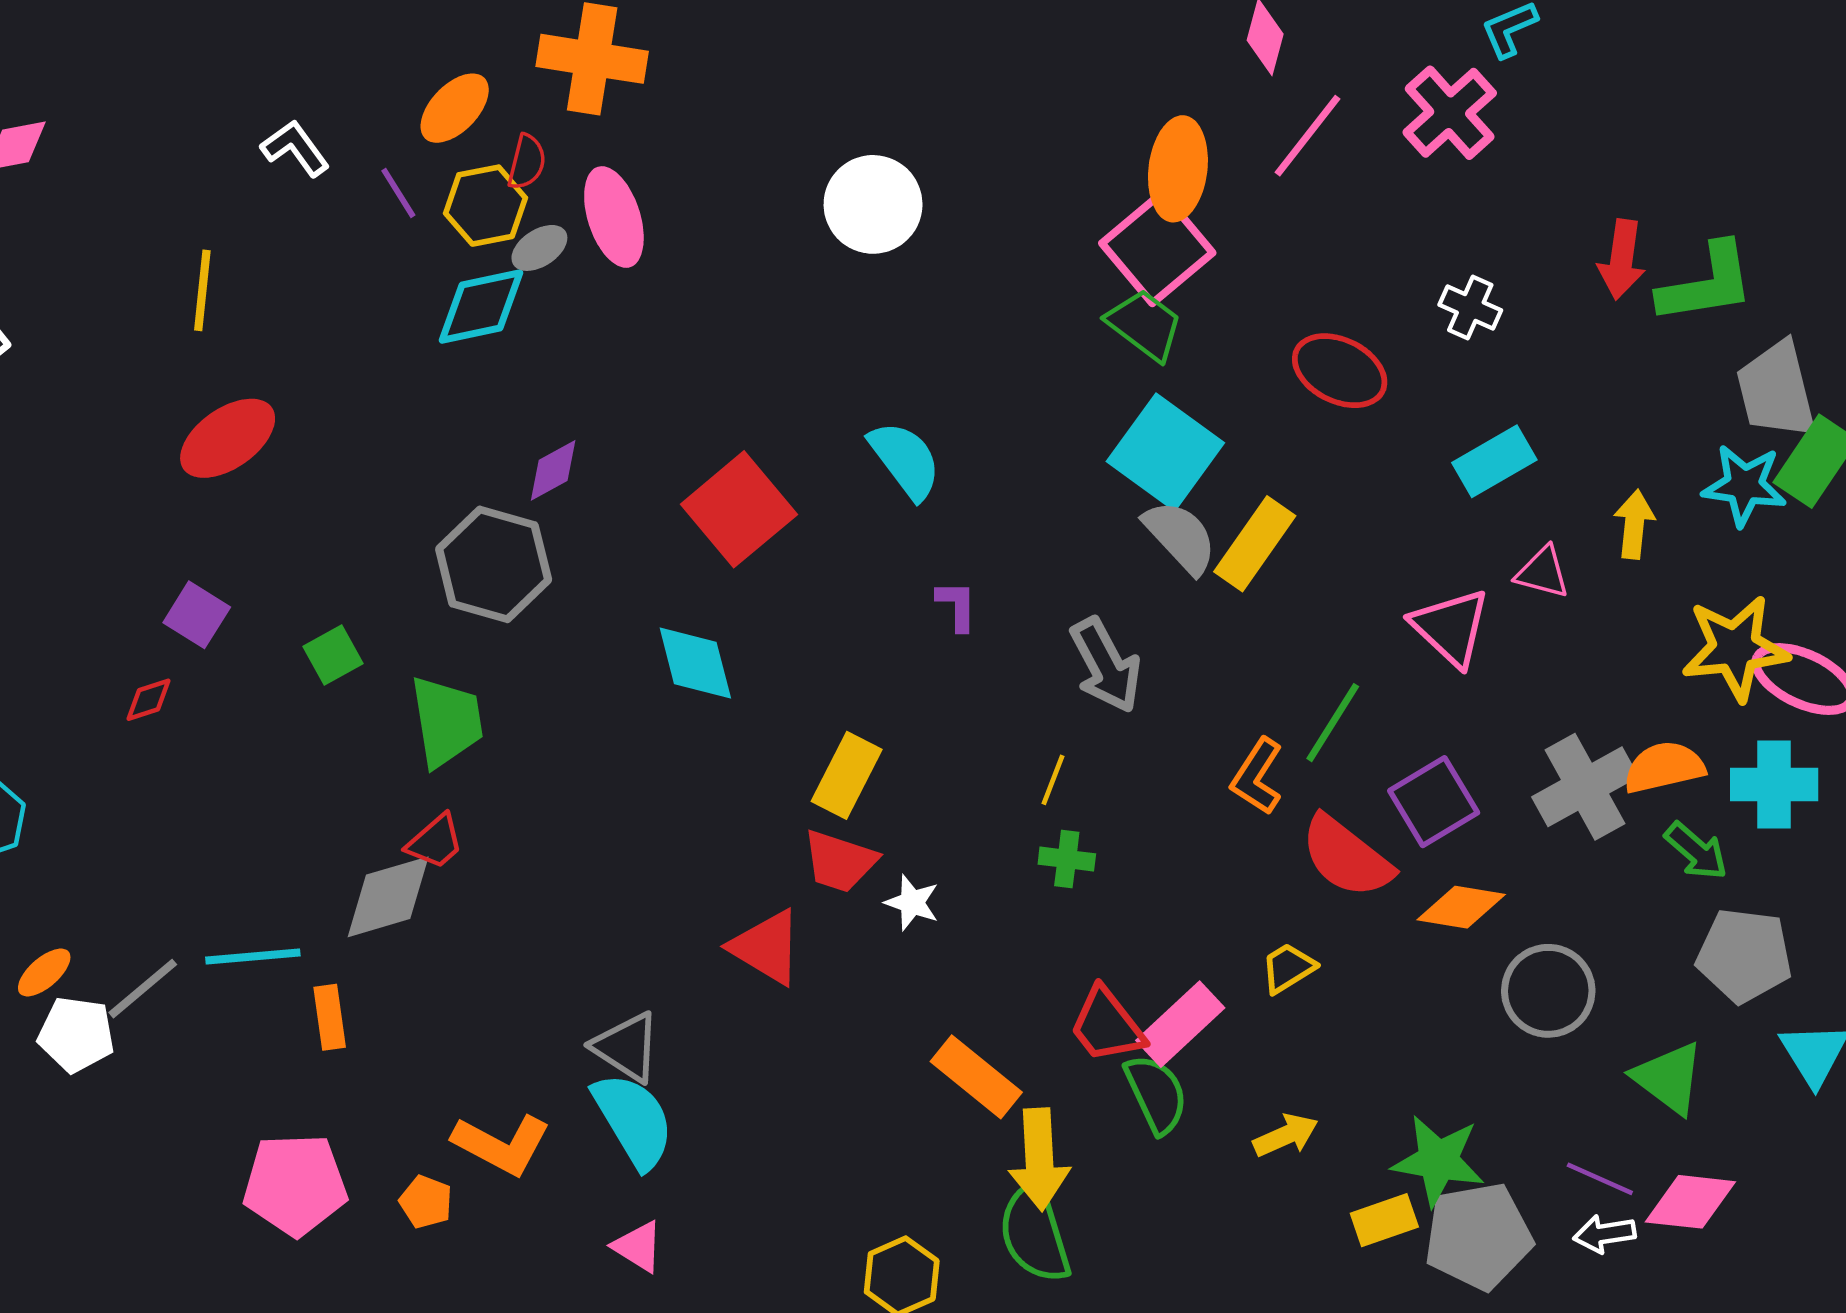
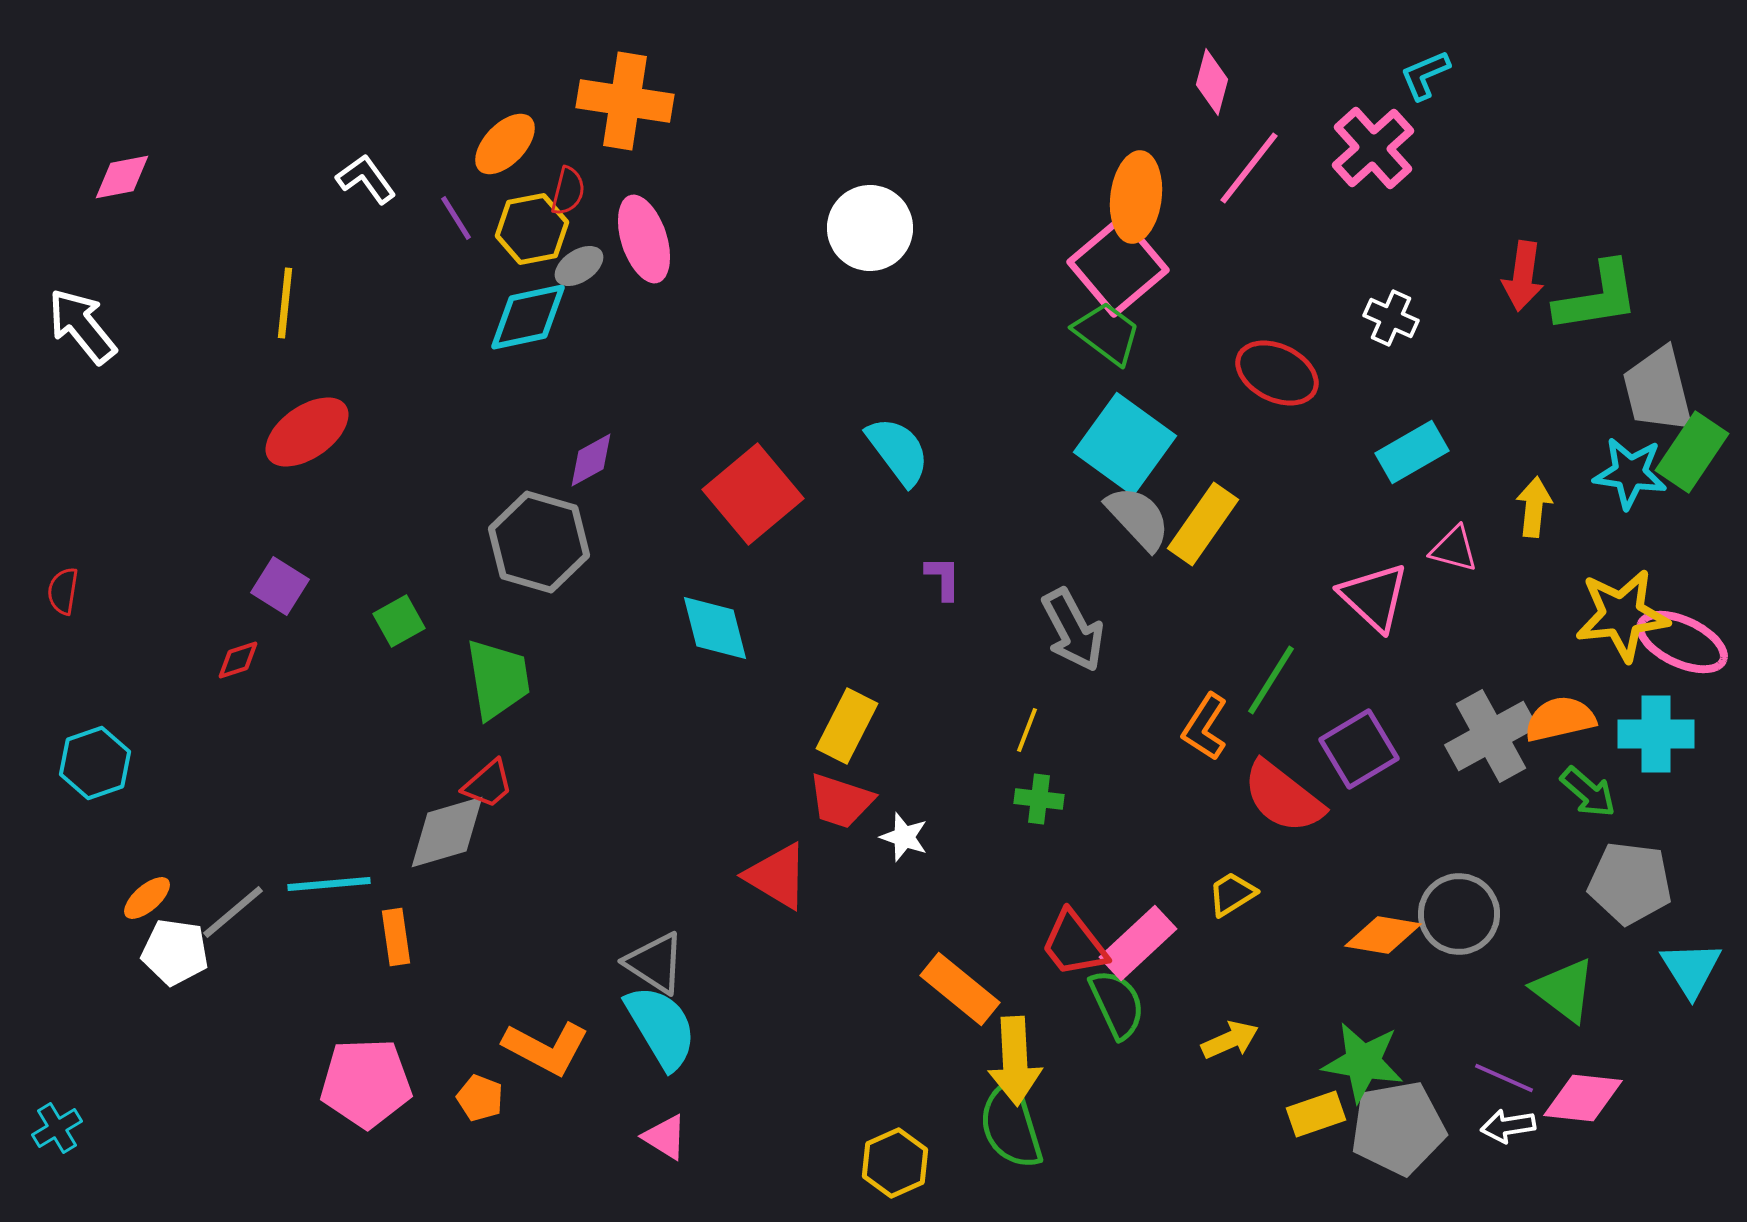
orange diamond: (1461, 907) -> (1383, 935), moved

